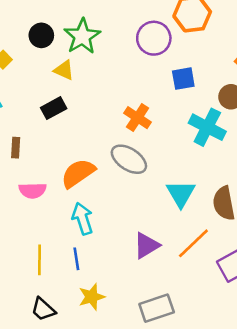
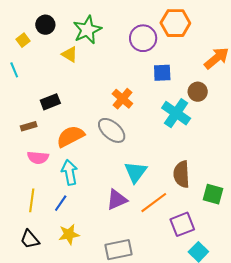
black circle: (41, 35) -> (45, 25), moved
black rectangle: (54, 108) -> (50, 102), moved
brown rectangle: (16, 148) -> (29, 126), moved, turned 63
pink semicircle: (33, 191) -> (38, 158), moved
cyan triangle: (181, 194) -> (136, 172), moved
blue line: (76, 259) -> (61, 203), turned 36

